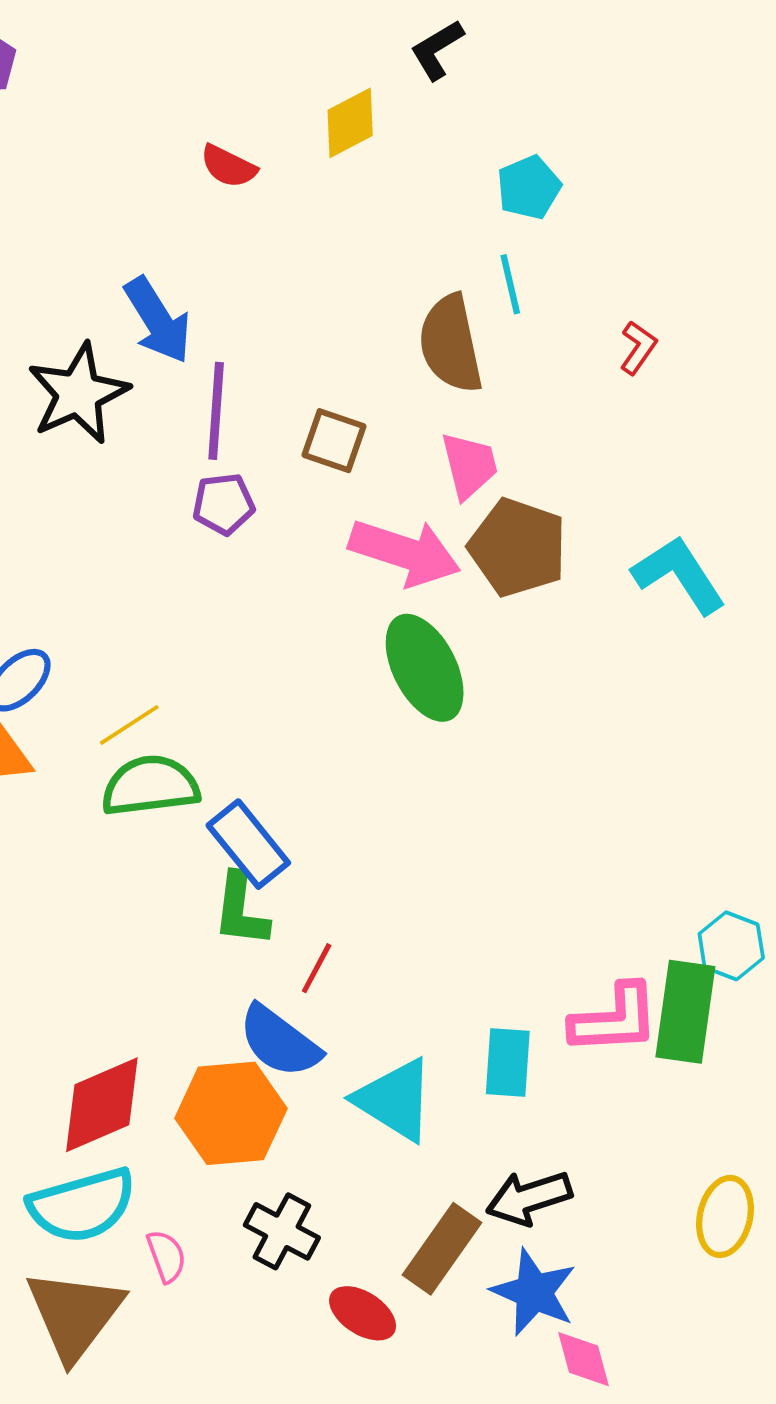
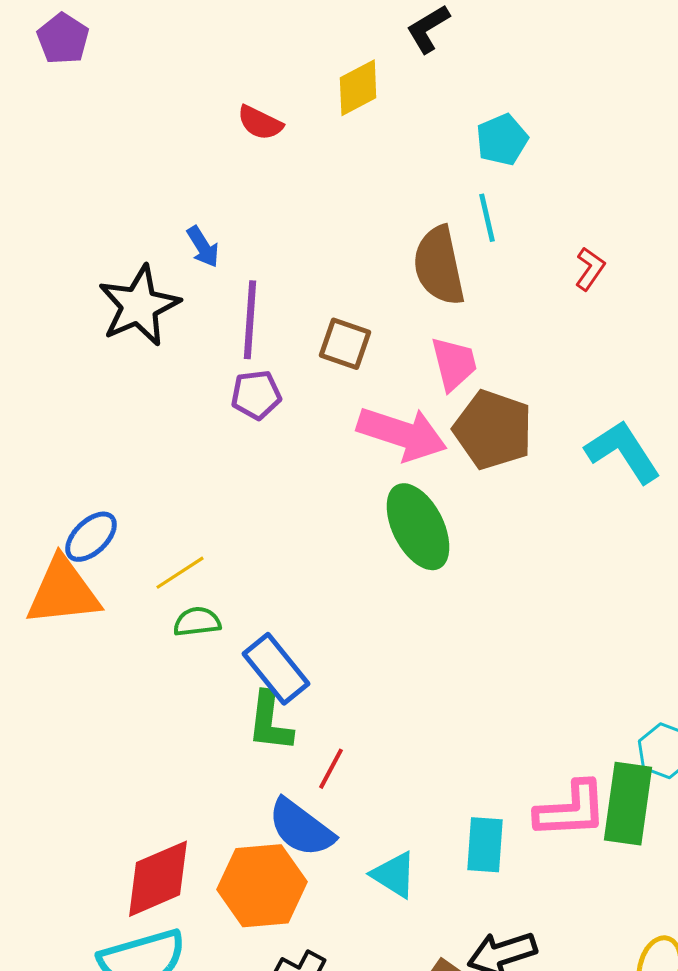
blue arrow: (158, 320) -> (203, 247), size x0.6
green semicircle: (150, 786) -> (197, 622), size x0.6
cyan triangle: (395, 1100) -> (394, 875), size x0.7

